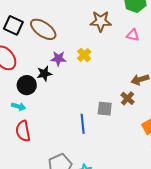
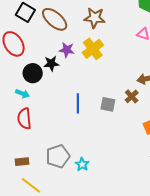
brown star: (101, 21) -> (95, 18), moved
yellow cross: (84, 55) -> (93, 49), size x1.5
blue line: (83, 124) -> (78, 103), moved

